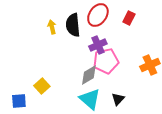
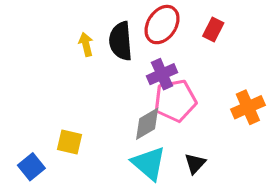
yellow square: (42, 86) -> (69, 142), turned -35
blue square: (19, 101) -> (31, 167), turned -35

